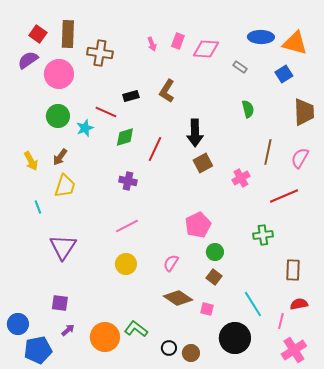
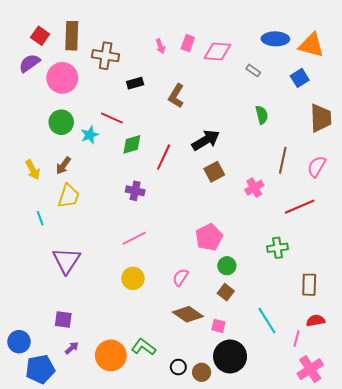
black rectangle: (131, 96) -> (135, 83), moved
black arrow: (195, 133) -> (206, 140), turned -120
black circle: (235, 338) -> (230, 356), moved

